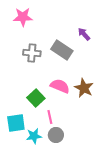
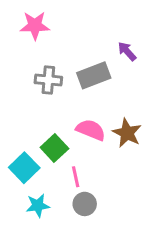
gray rectangle: (62, 50) -> (94, 75), turned -55
cyan square: (16, 123) -> (24, 168), moved, turned -36
cyan star: (34, 136) -> (38, 205), moved

